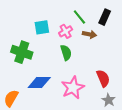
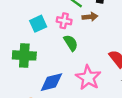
pink cross: (66, 31) -> (64, 21), turned -32

